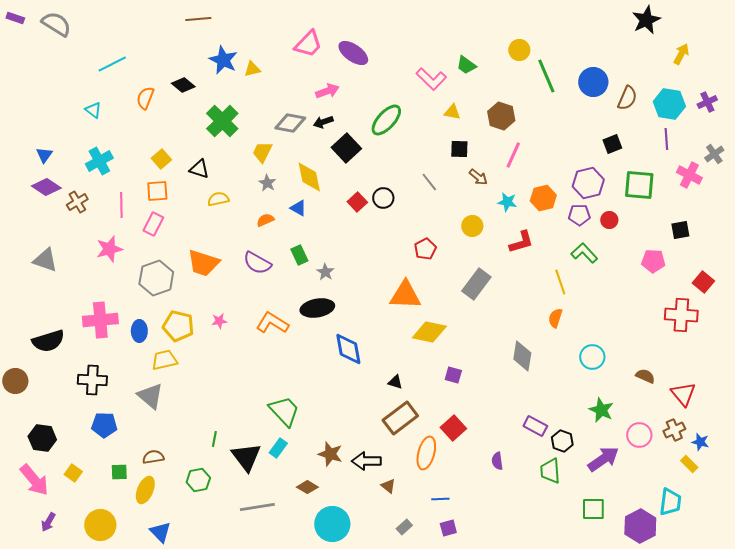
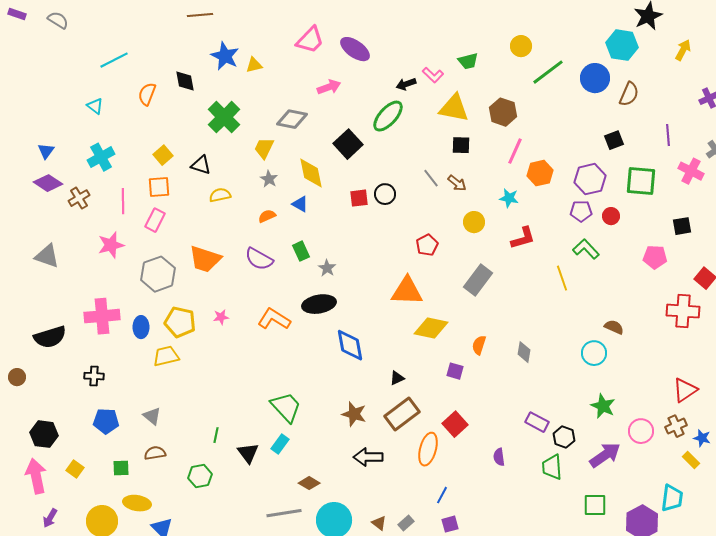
gray semicircle: (56, 24) -> (58, 20), size x0.7
green trapezoid: (466, 65) -> (468, 61), turned -50
green line: (546, 76) -> (548, 72), turned 76
pink L-shape: (431, 79) -> (433, 75), size x0.7
black diamond: (183, 85) -> (185, 81), turned 40
cyan hexagon: (669, 104) -> (622, 45), moved
yellow triangle: (452, 112) -> (454, 108), size x1.8
black arrow: (323, 122) -> (406, 84), moved
brown arrow: (478, 177) -> (457, 183), moved
orange hexagon: (543, 198) -> (540, 173), moved
red square: (357, 202) -> (359, 198), turned 36
orange semicircle: (555, 318) -> (479, 345), moved
gray diamond: (522, 356) -> (524, 352), size x0.7
brown semicircle: (645, 376) -> (614, 327), moved
black cross: (92, 380) -> (94, 376), size x0.7
brown circle: (15, 381) -> (17, 377), size x0.7
black triangle: (395, 382) -> (397, 378), turned -42
red triangle: (683, 394) -> (685, 390), turned 36
gray triangle: (150, 396) -> (152, 416), moved, size x0.7
brown star: (330, 454) -> (354, 414), moved
black triangle: (246, 457) -> (248, 453), size x0.7
pink arrow: (34, 480) -> (36, 476), turned -152
brown triangle: (388, 486) -> (379, 523), moved
yellow ellipse: (145, 490) -> (137, 503), moved, turned 76
blue line: (440, 499) -> (442, 495), turned -60
gray line: (257, 507) -> (284, 513), moved

